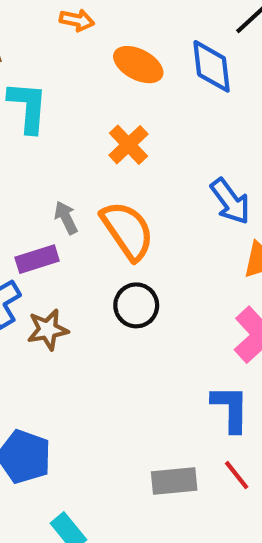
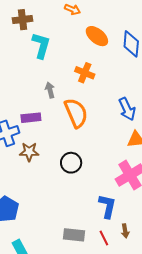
orange cross: (128, 145) -> (85, 73), turned -36
gray arrow: (66, 218) -> (50, 90), moved
black circle: (136, 305) -> (71, 163), moved

